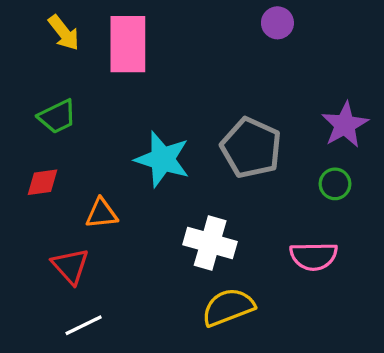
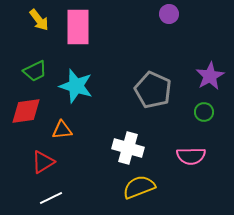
cyan star: (162, 159) -> (76, 86), moved
red diamond: (42, 182) -> (26, 111), size x1.5
red triangle: (70, 266) -> (43, 162), turned 40

